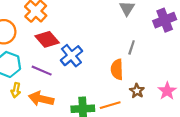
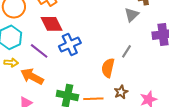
yellow arrow: (16, 90) -> (11, 63), turned -112

